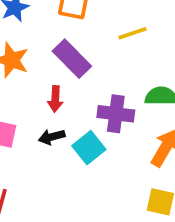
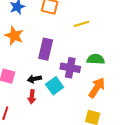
purple rectangle: (72, 59) -> (46, 49), moved, turned 55
red arrow: (55, 99) -> (32, 97), moved

